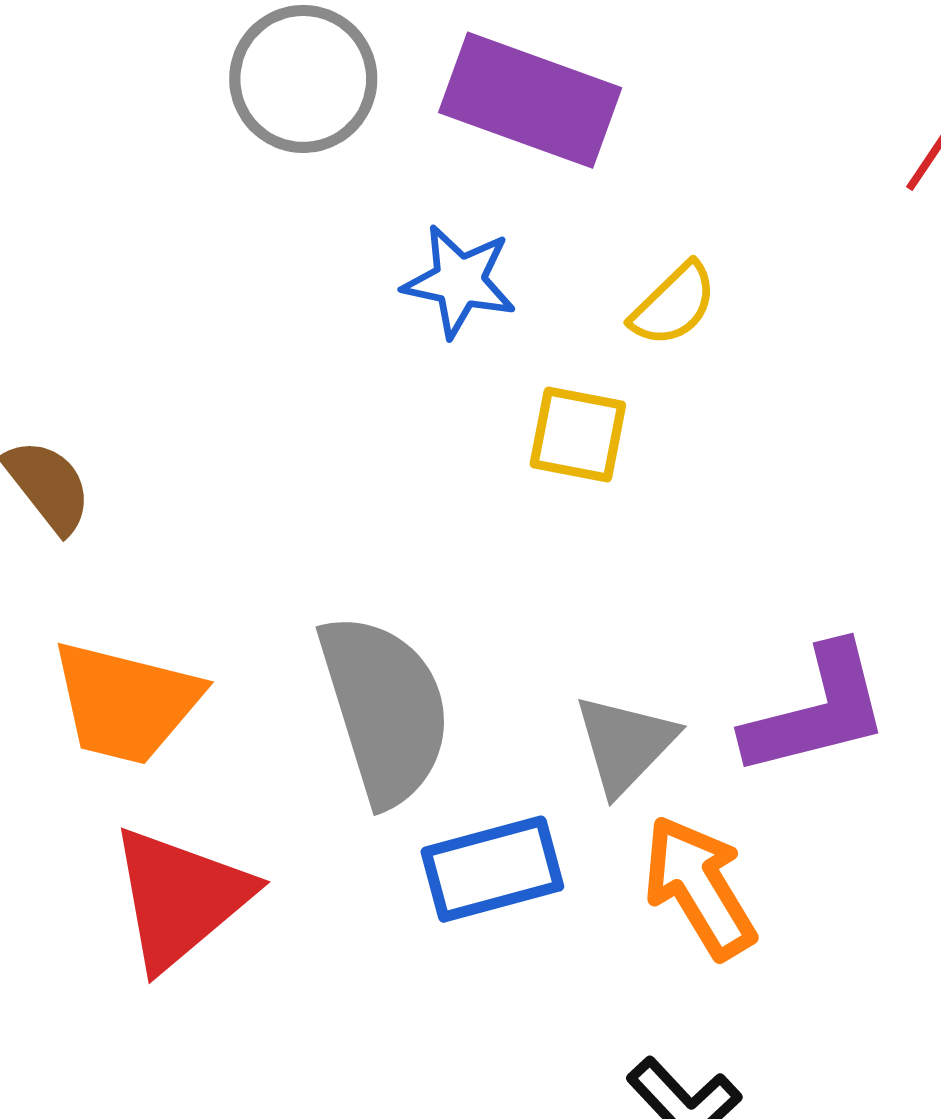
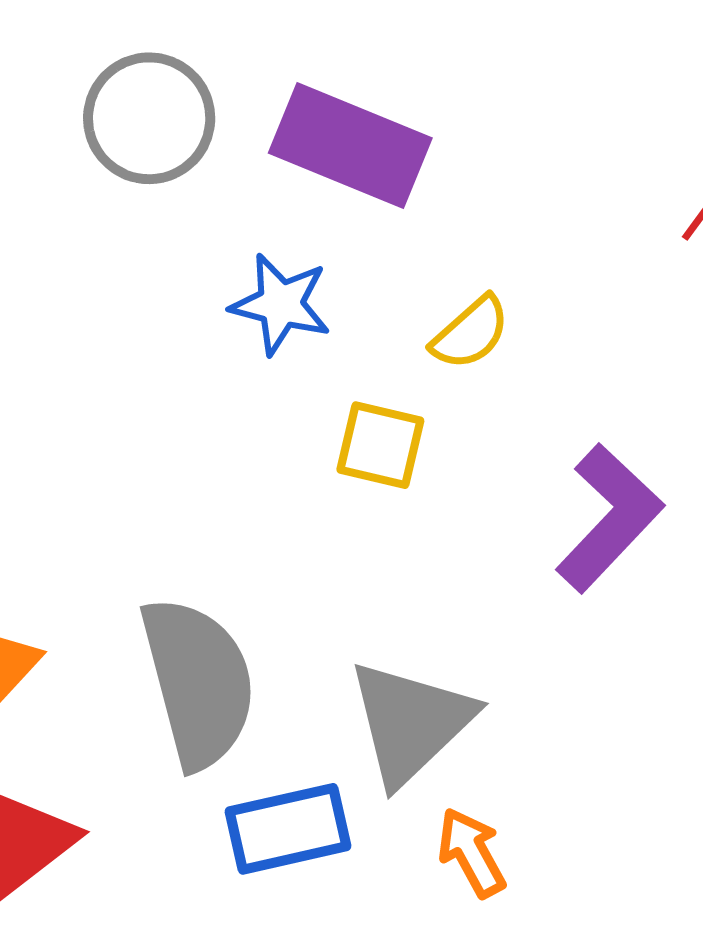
purple L-shape: (817, 711) -> (609, 518), moved, turned -35
gray triangle: (625, 744) -> (411, 722), size x1.4
orange arrow: (699, 887) -> (472, 853), size x0.7

